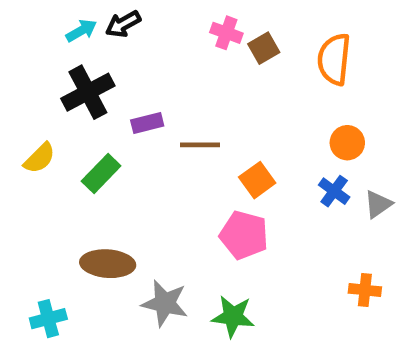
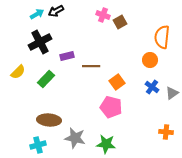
orange semicircle: (334, 59) -> (162, 37), moved
orange circle: (347, 143) -> (150, 60), moved
cyan cross: (48, 319) -> (38, 145), moved

